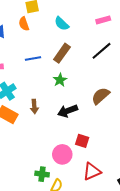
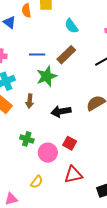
orange semicircle: (24, 24) -> (26, 11), moved
green star: (60, 80) -> (47, 76), moved, size x1.5
green cross: (42, 174) -> (27, 139), moved

